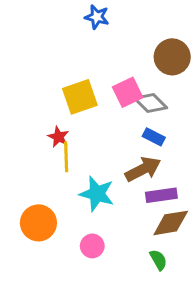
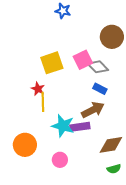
purple rectangle: (161, 195) -> (80, 127), moved
green semicircle: (158, 260) -> (114, 169), moved, turned 104

